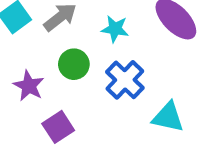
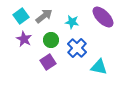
purple star: (29, 86) -> (24, 39), moved
purple square: (58, 127) -> (48, 62), moved

